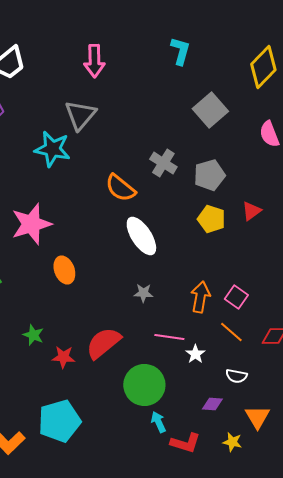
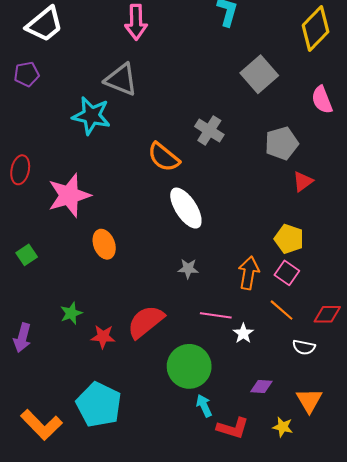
gray triangle: (80, 115) -> (121, 79), turned -48
gray pentagon: (209, 175) -> (282, 143), moved
yellow pentagon: (211, 219) -> (289, 239), moved
green star: (33, 335) -> (71, 313), turned 30
white semicircle: (236, 376) -> (304, 347), moved
cyan pentagon: (59, 421) -> (99, 405), turned -30

